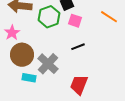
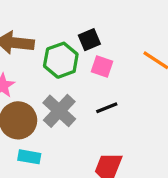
gray cross: (48, 64) -> (59, 111), moved

